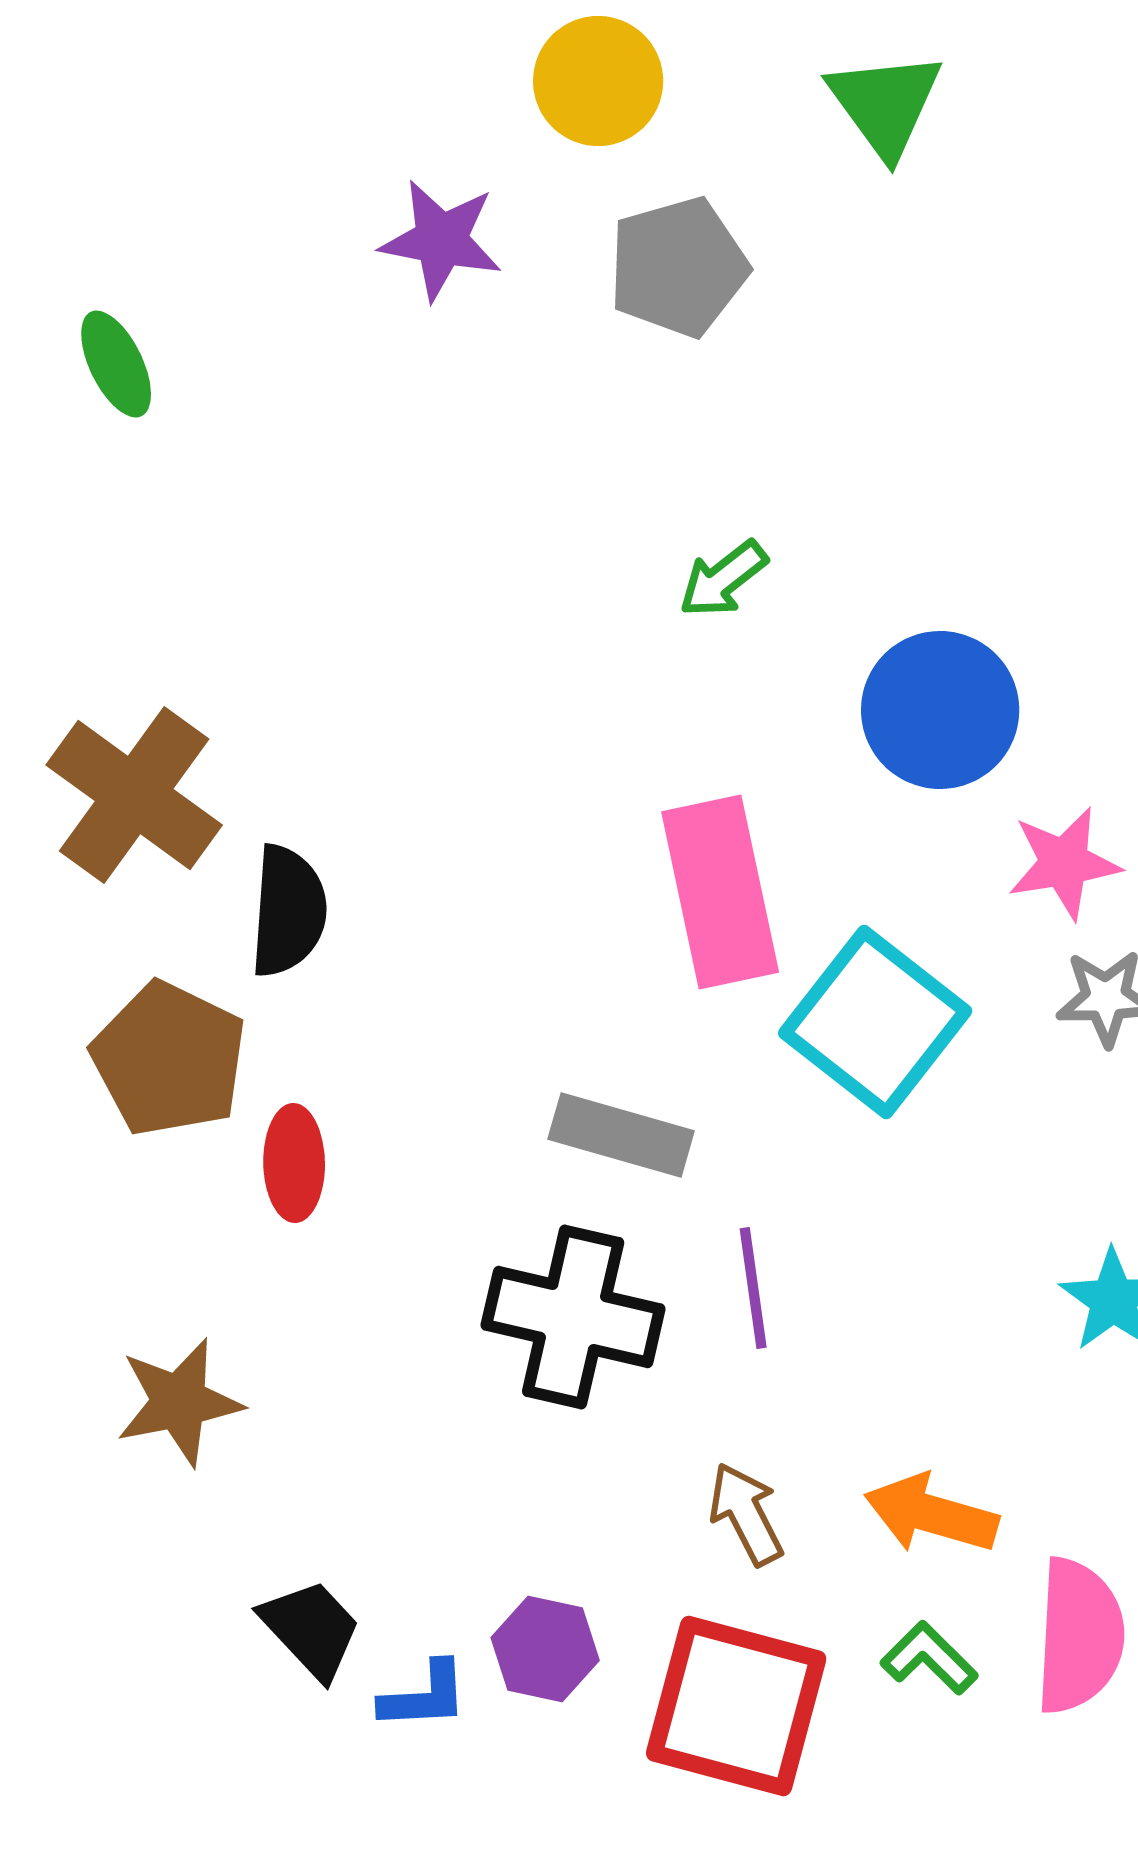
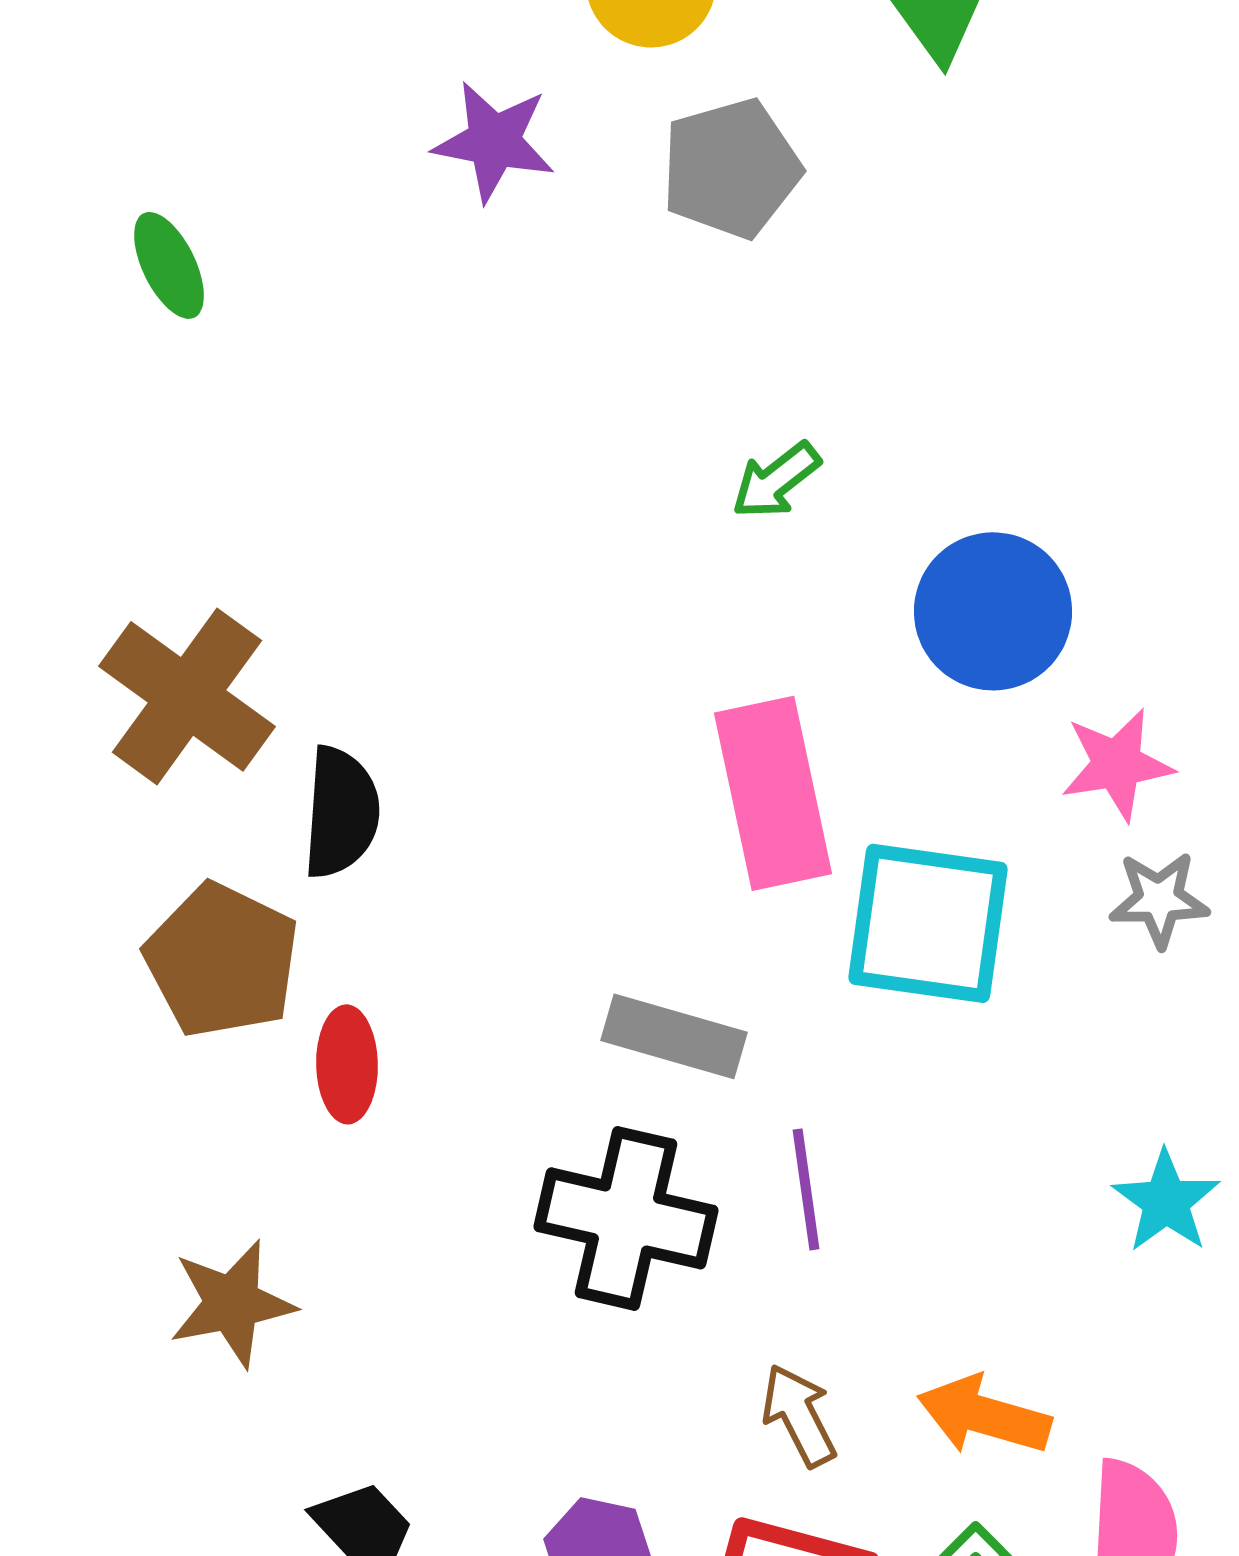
cyan square: (875, 1022) -> (928, 923), turned -30

